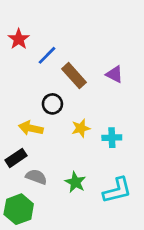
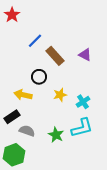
red star: (19, 39) -> (12, 15), moved
cyan cross: (112, 138) -> (83, 102), turned -32
cyan L-shape: (117, 190) -> (82, 128), moved

